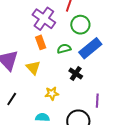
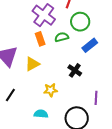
blue rectangle: (90, 48) -> (90, 45), size x0.7
green semicircle: (64, 49) -> (62, 37), moved
yellow triangle: (33, 68) -> (32, 64), turned 42

